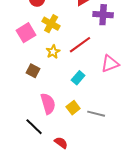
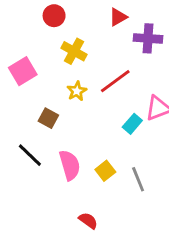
pink square: (26, 33) -> (23, 71), moved
cyan rectangle: (78, 78) -> (132, 124), moved
gray line: (96, 114) -> (138, 179), turned 54
black line: (34, 127) -> (30, 155), moved

